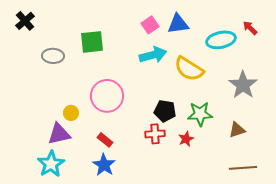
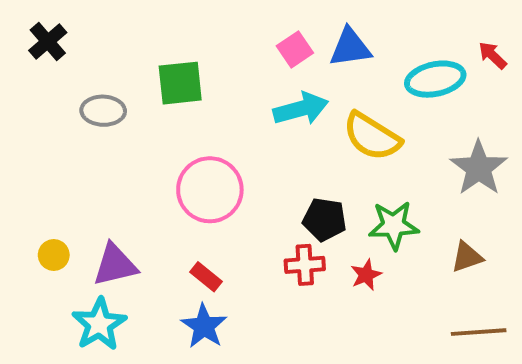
yellow circle: (71, 113) -> (54, 255), moved

